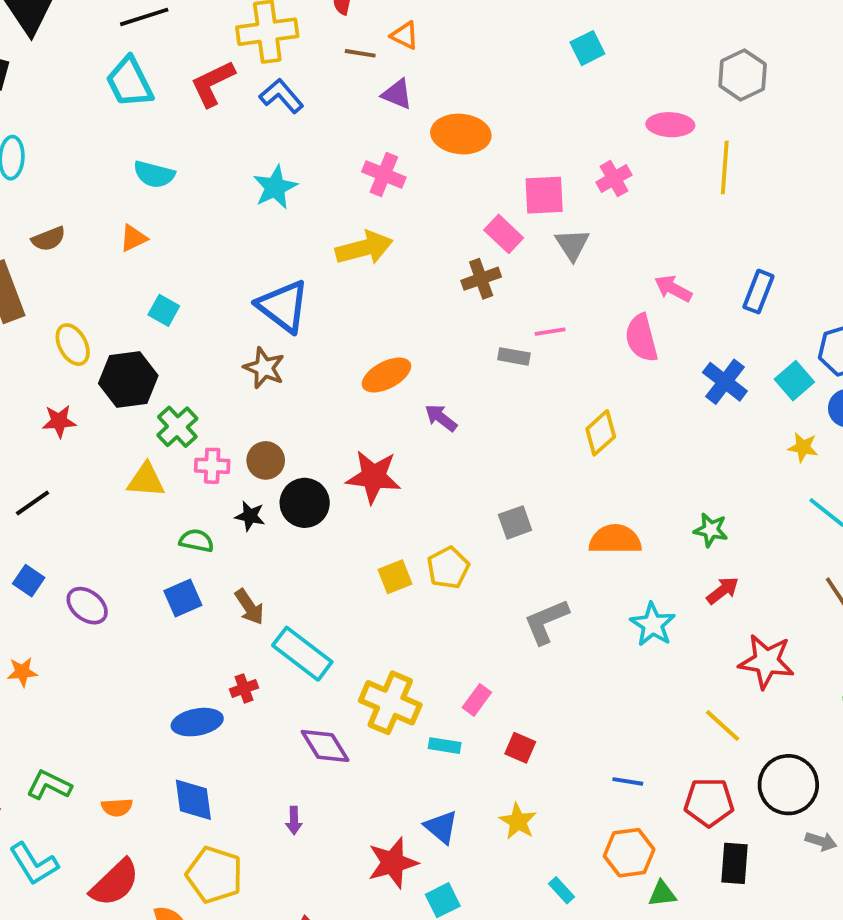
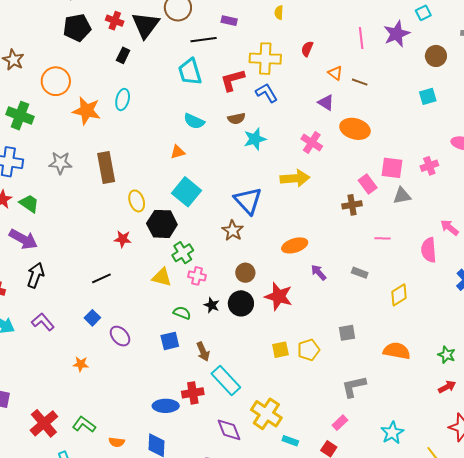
brown line: (360, 53) -> (360, 82), moved
brown semicircle: (49, 239) -> (236, 119), moved
gray triangle: (572, 245) -> (402, 196), turned 42
cyan square: (164, 310) -> (187, 192), size x1.8
gray rectangle: (514, 356) -> (360, 273), moved
brown circle: (266, 460) -> (245, 273), moved
cyan star: (653, 624) -> (392, 433), moved
red cross: (244, 688) -> (193, 393), size x1.5
pink rectangle: (477, 700) -> (340, 423), moved

